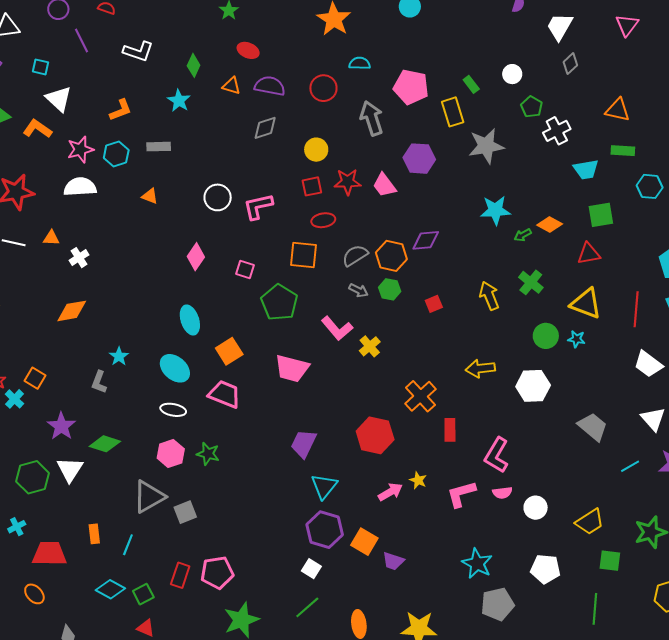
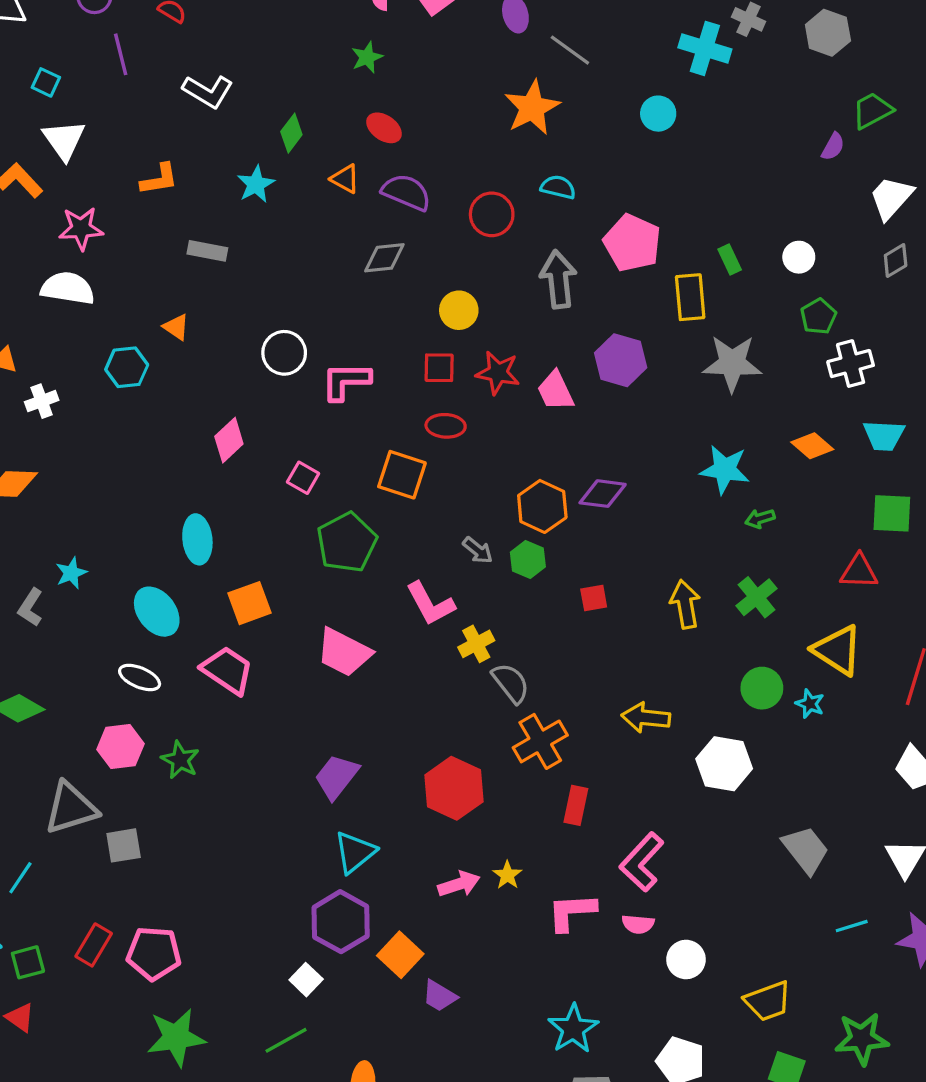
cyan hexagon: (116, 154) -> (127, 367), moved
orange diamond: (550, 224) -> (812, 446), moved
gray semicircle: (355, 255) -> (511, 683), moved, turned 72

